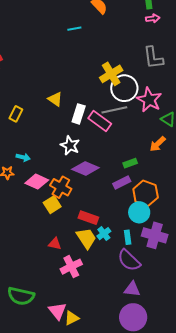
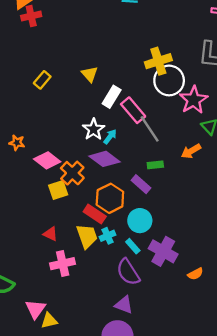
gray line: (114, 110) -> (150, 129), moved, turned 55
cyan arrow: (23, 157) -> (110, 137), moved, turned -80
purple rectangle: (122, 182) -> (141, 184), turned 54
orange hexagon: (146, 193) -> (110, 198), moved
cyan circle: (139, 212) -> (140, 221), moved
cyan rectangle: (128, 237) -> (133, 246), turned -48

